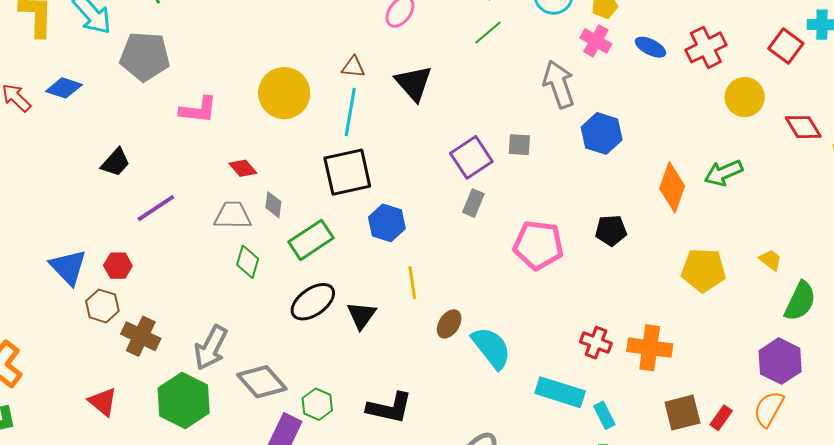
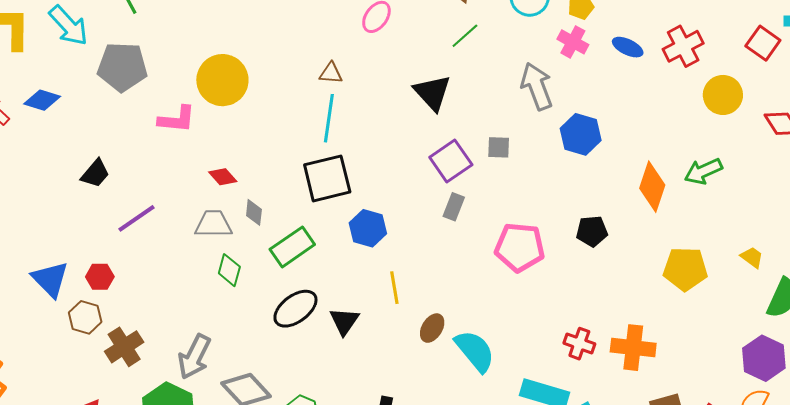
black triangle: (414, 83) -> (432, 93), moved
yellow circle: (284, 93) -> (222, 80), moved
brown cross: (141, 336) -> (124, 347), turned 33

